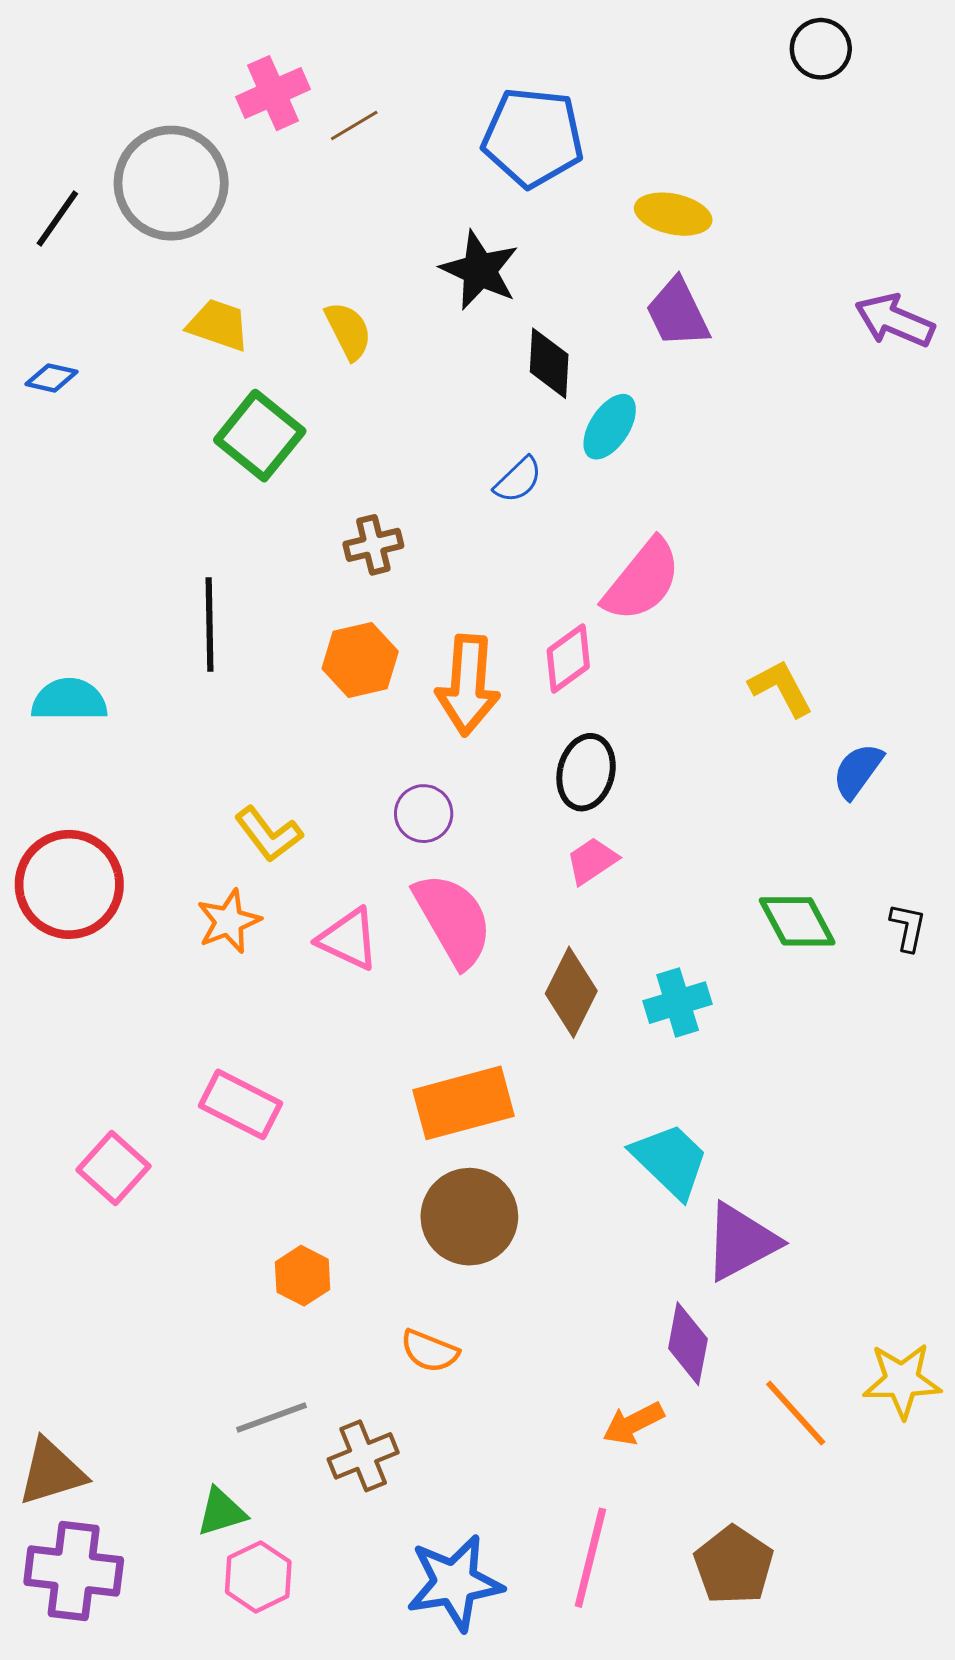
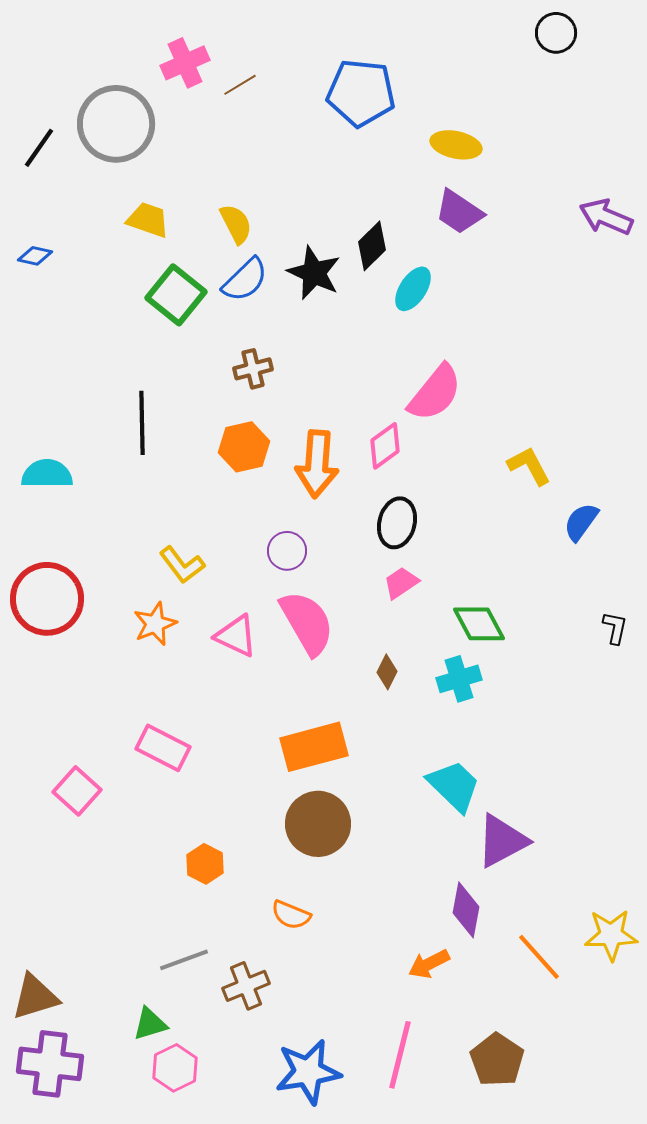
black star: (480, 270) -> (314, 273), moved
purple trapezoid: (678, 313) -> (459, 212), turned -30
black diamond: (549, 363) -> (372, 246), turned 42
blue semicircle: (518, 480) -> (245, 280), moved, size x1.4
green diamond: (797, 921) -> (479, 624), moved
brown diamond: (571, 992) -> (387, 672), size x0.6

